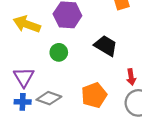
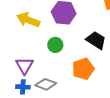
orange pentagon: (94, 95) -> (83, 69), moved

